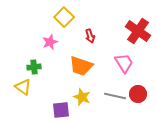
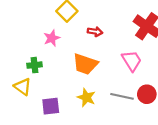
red arrow: (90, 36) -> (95, 32), turned -64
purple square: (61, 110) -> (51, 106), moved

